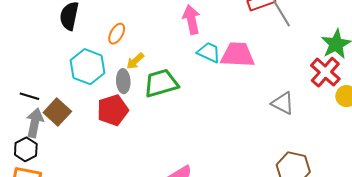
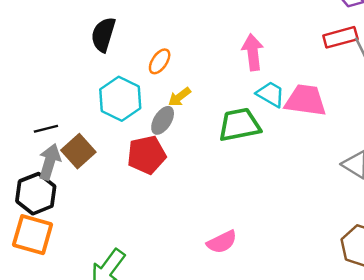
gray ellipse: (123, 81) -> (163, 120), turned 30
green trapezoid: (161, 83) -> (239, 125), moved
black line: (29, 96) -> (46, 129), turned -36
black hexagon: (26, 149) -> (36, 194), size x1.4

